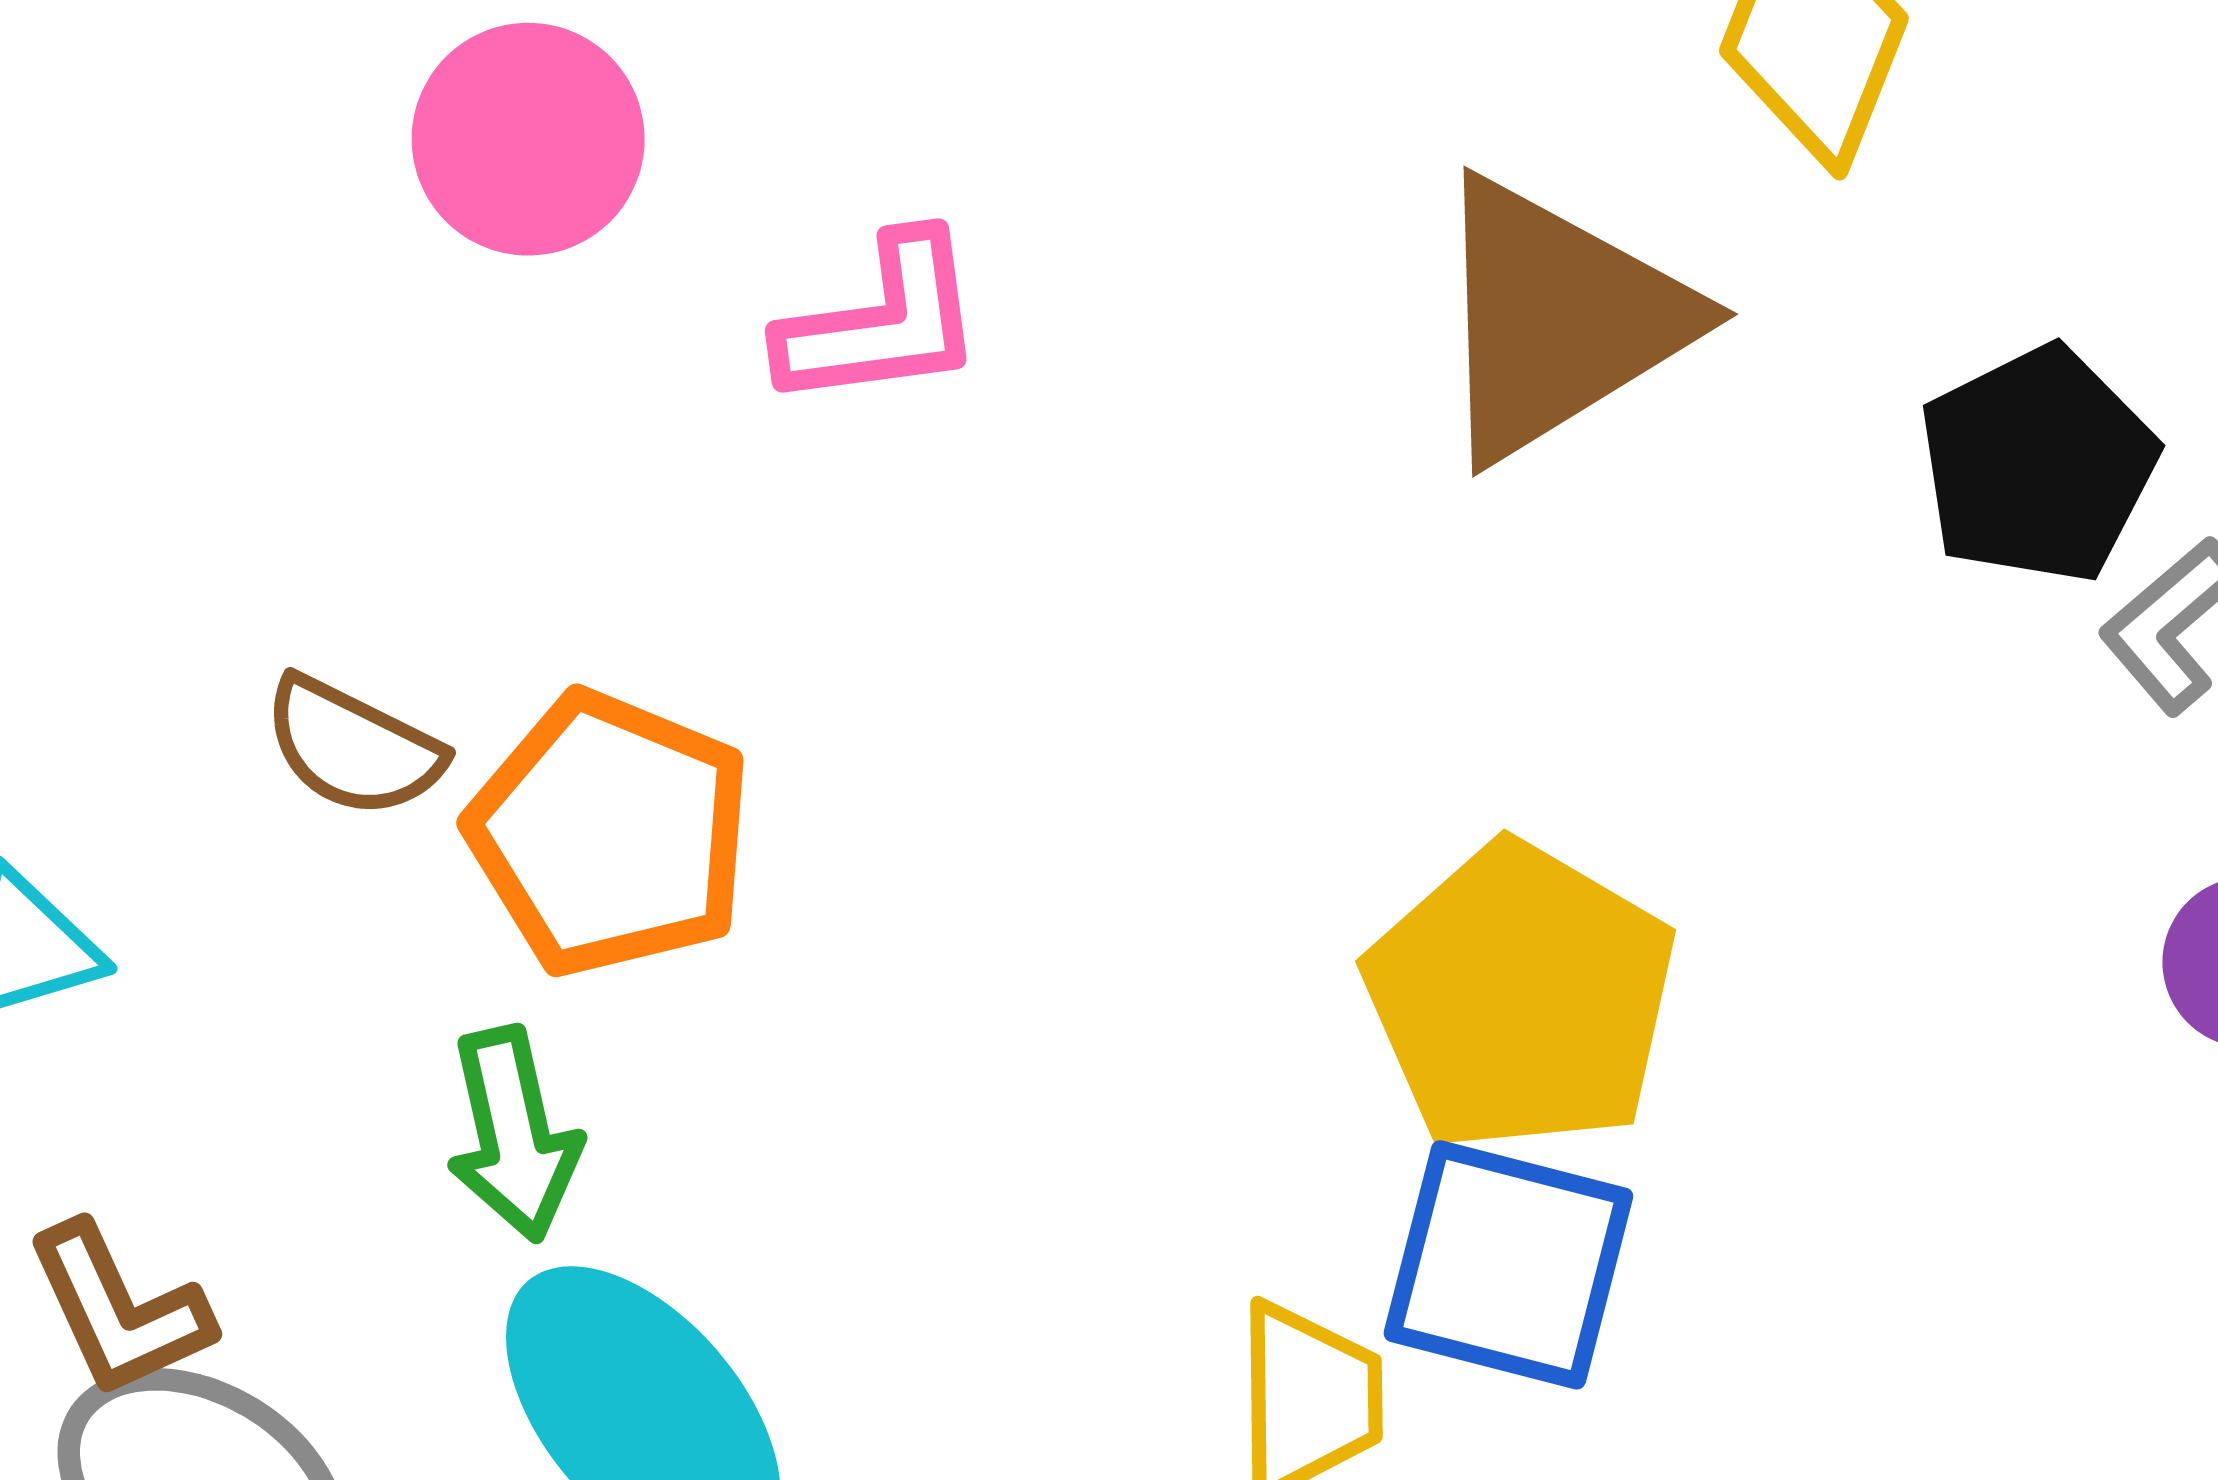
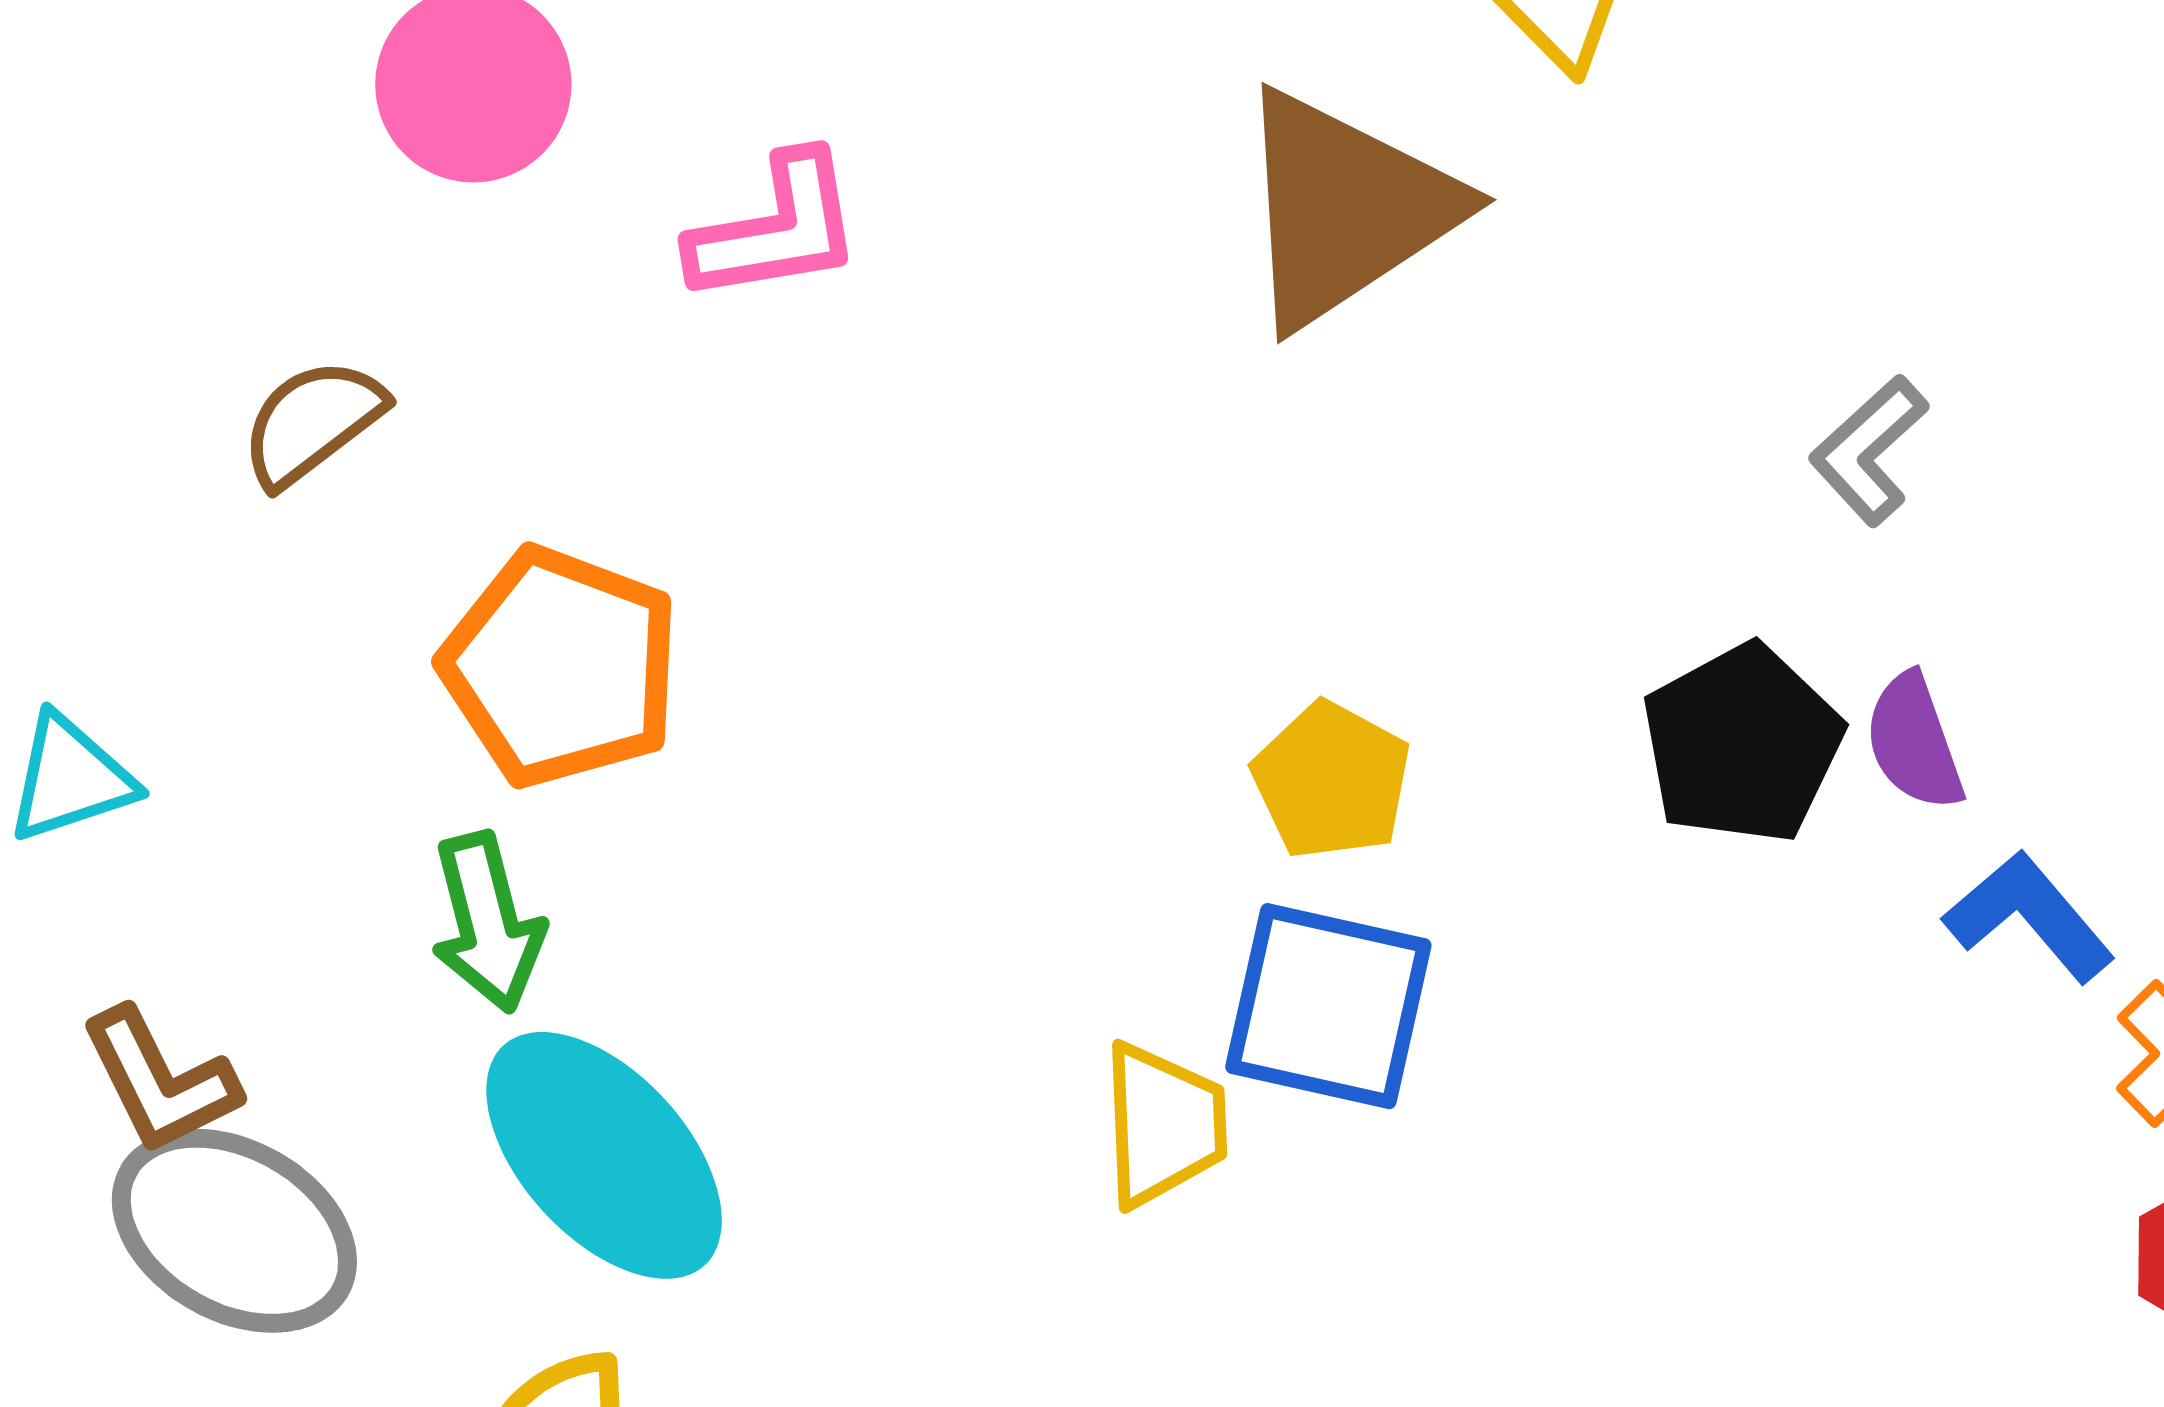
black pentagon: (2038, 465) -> (1742, 744), moved
brown semicircle: (353, 747) -> (312, 422), moved, turned 118
yellow pentagon: (1521, 997) -> (1332, 781), size x0.6

